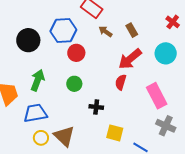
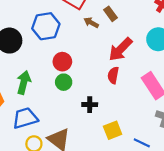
brown rectangle: (132, 30) -> (110, 14), moved
red circle: (76, 53) -> (62, 62), moved
yellow square: (115, 133) -> (113, 130), turned -30

